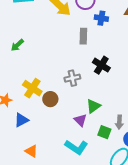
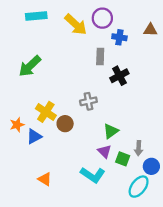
green arrow: (17, 45) -> (30, 66), size x1.6
black cross: (101, 65) -> (119, 76), moved, turned 30
blue triangle: (21, 120) -> (34, 136), moved
purple triangle: (80, 120) -> (104, 151), moved

